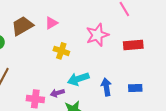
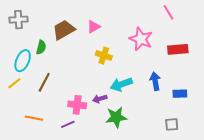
pink star: (97, 35) -> (141, 39), turned -30
blue arrow: (106, 87) -> (155, 81), moved

